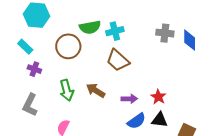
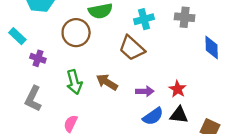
cyan cross: (115, 31) -> (144, 19), moved
blue diamond: (190, 40) -> (212, 47), moved
cyan rectangle: (25, 47) -> (17, 36), moved

